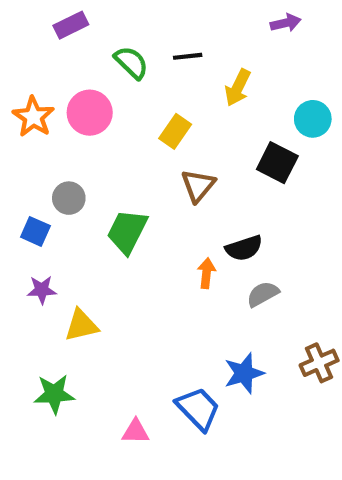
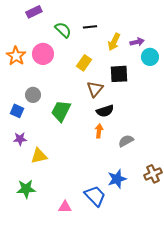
purple arrow: (286, 23) -> (137, 42), moved
black square: (277, 163) -> (119, 74), moved, turned -30
black semicircle: (244, 248) -> (105, 111), moved

